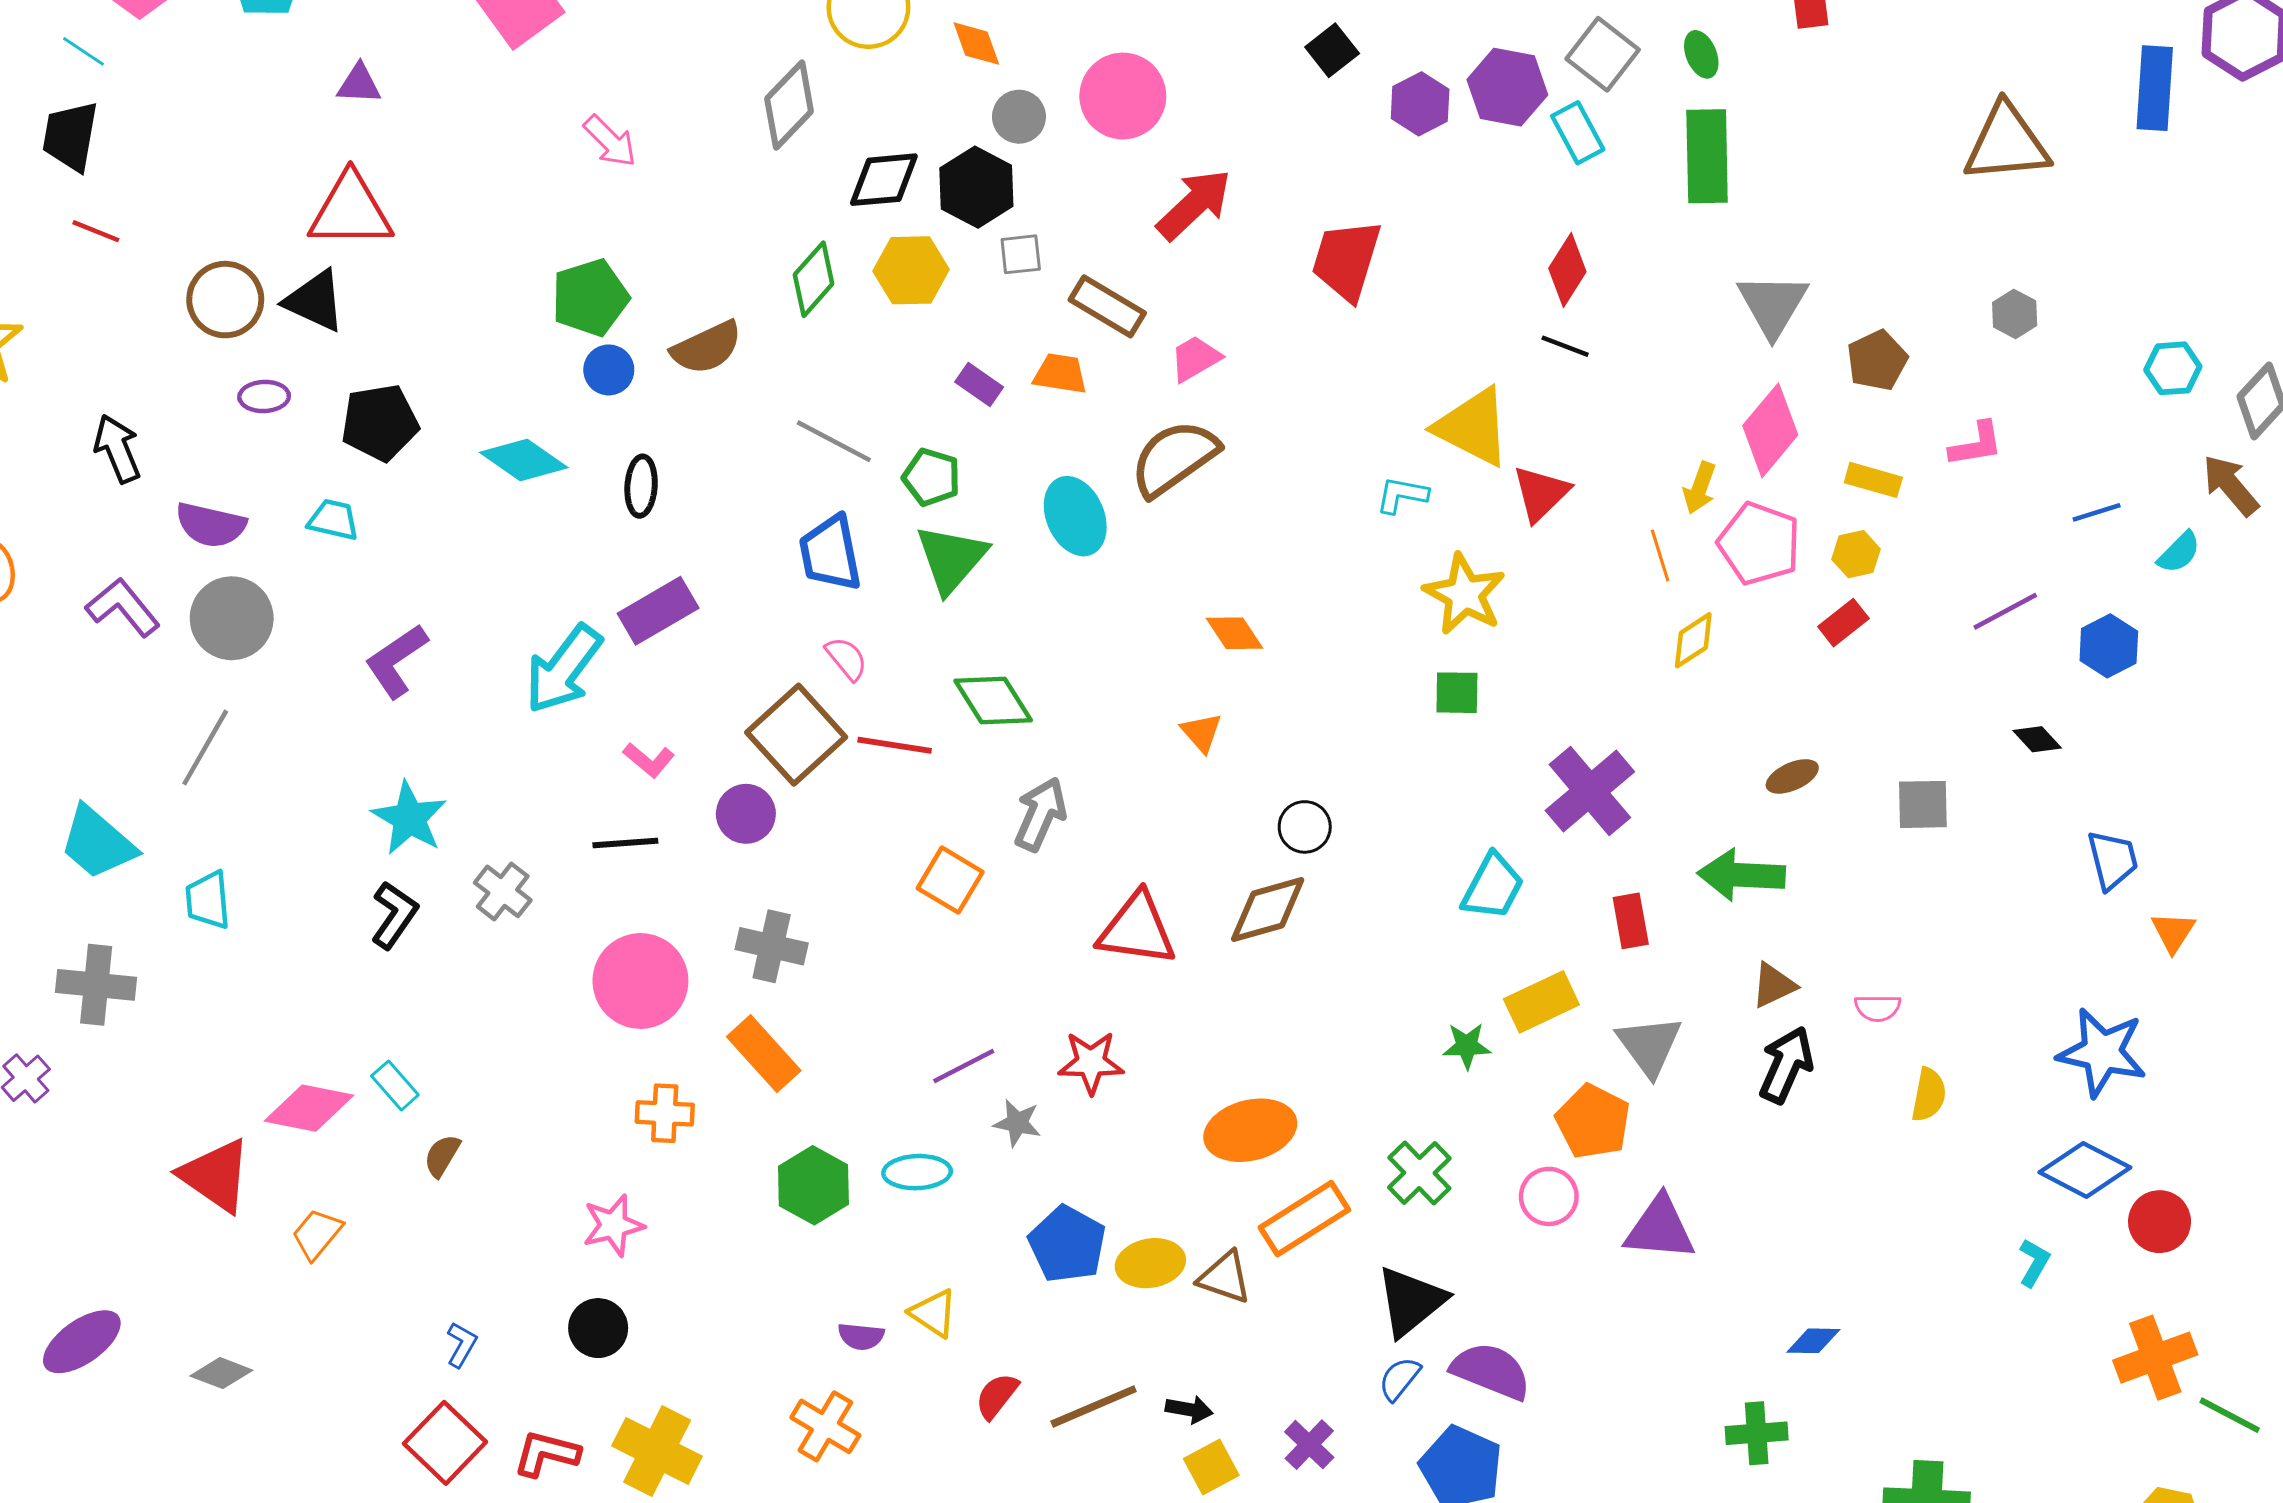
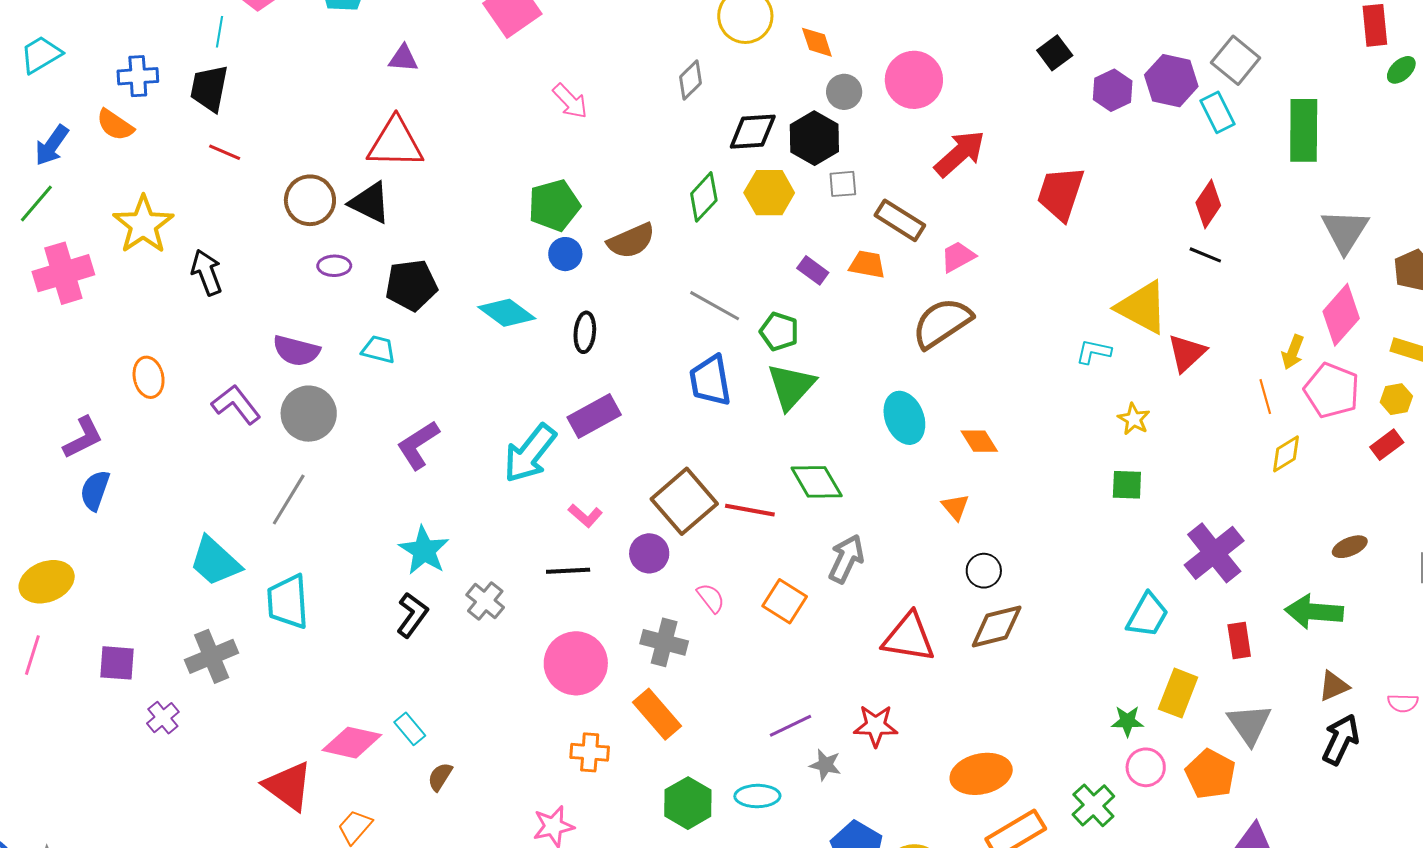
cyan line: (84, 51) -> (220, 32), turned 64
green ellipse: (1701, 54) -> (1401, 70), moved, turned 68
gray diamond: (789, 105) -> (691, 80), size x0.7
black arrow: (117, 449) -> (207, 272), moved
cyan ellipse: (1075, 516) -> (904, 418), moved
yellow star: (1465, 594) -> (1134, 419), size x0.6
pink semicircle: (846, 659) -> (711, 598), moved
black circle: (1305, 827) -> (984, 571), moved
cyan trapezoid: (208, 900) -> (288, 602), size x1.4
gray cross: (96, 985) -> (212, 656), turned -30
yellow rectangle: (1541, 1002) -> (1178, 693), turned -45
pink circle: (1549, 1196) -> (1146, 767), moved

